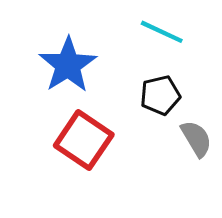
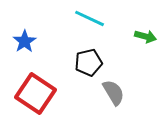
blue star: (68, 65) -> (25, 41), size x0.6

